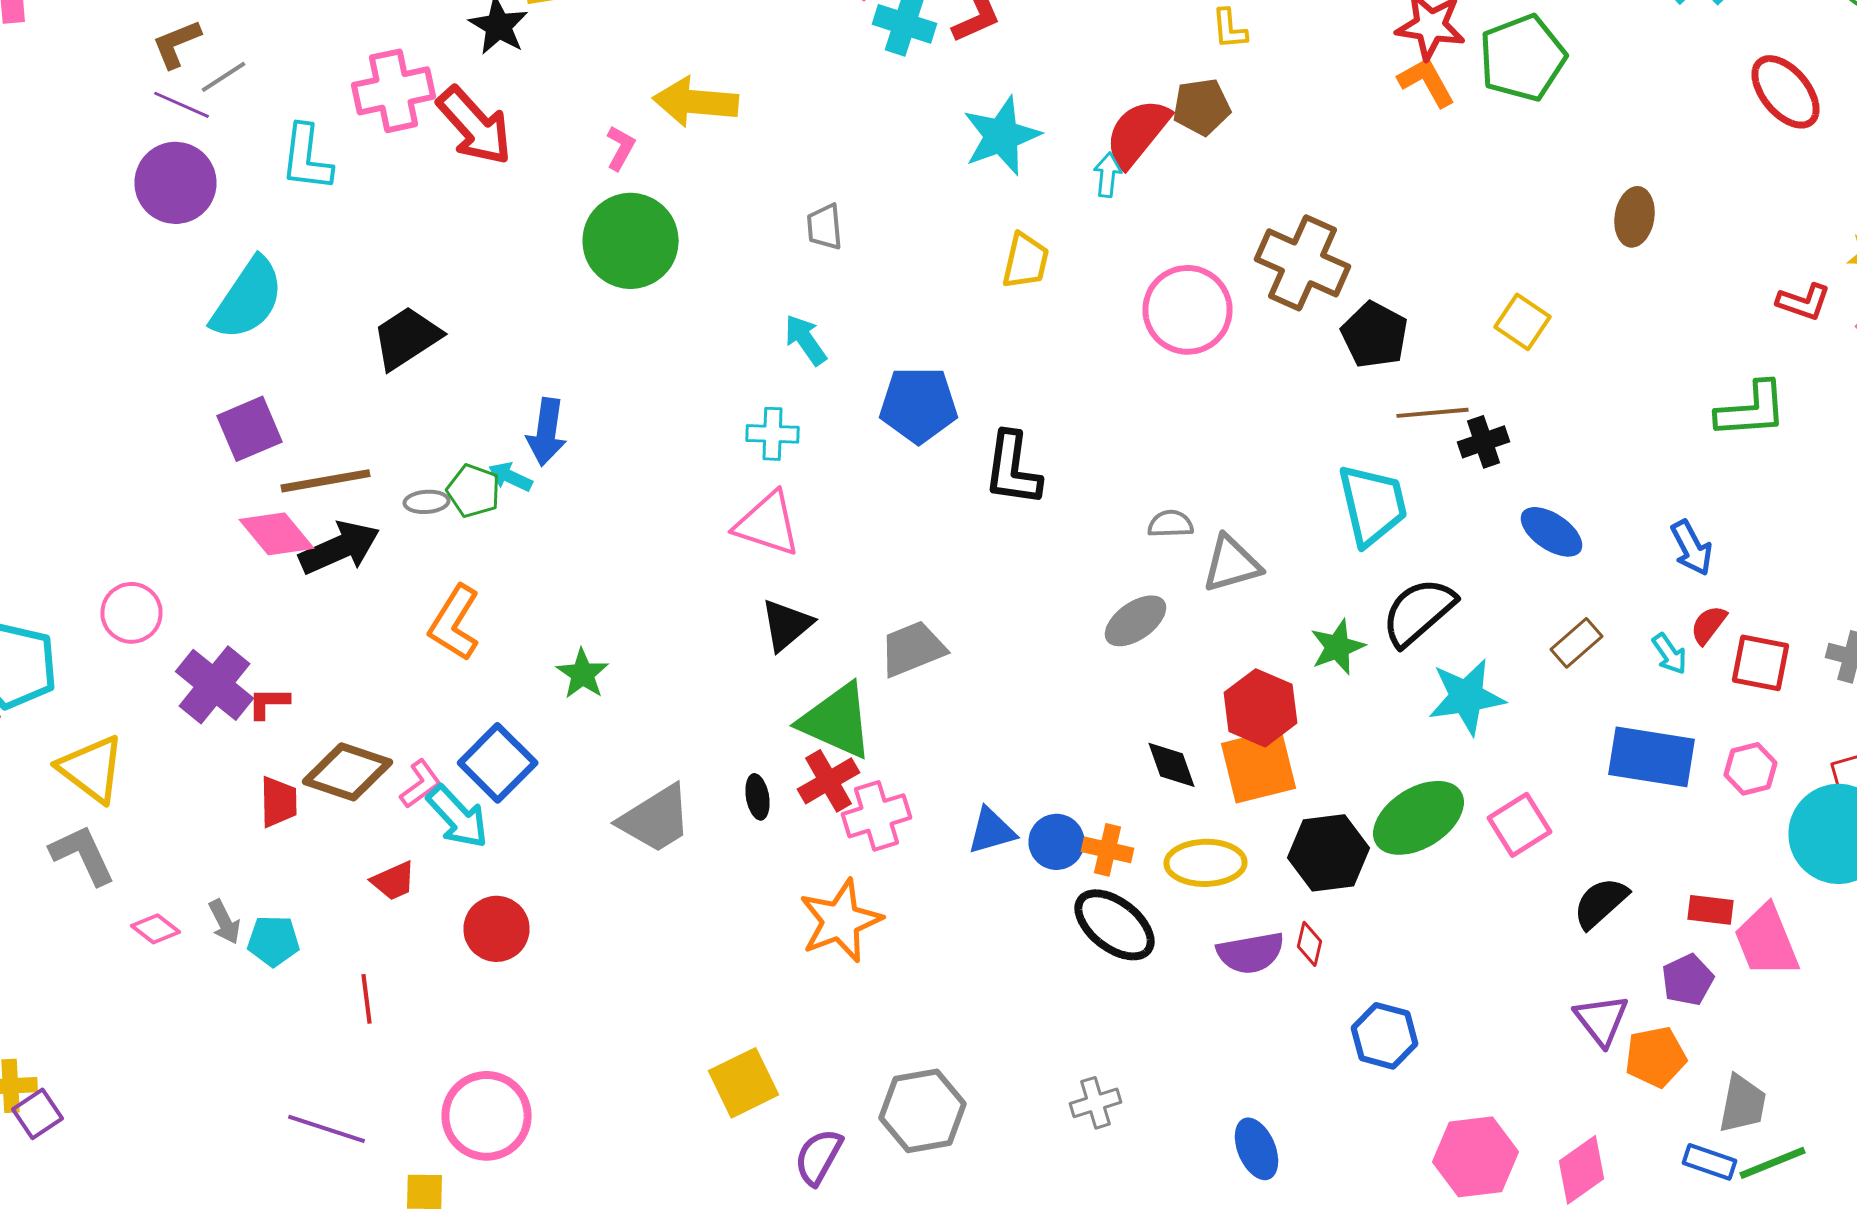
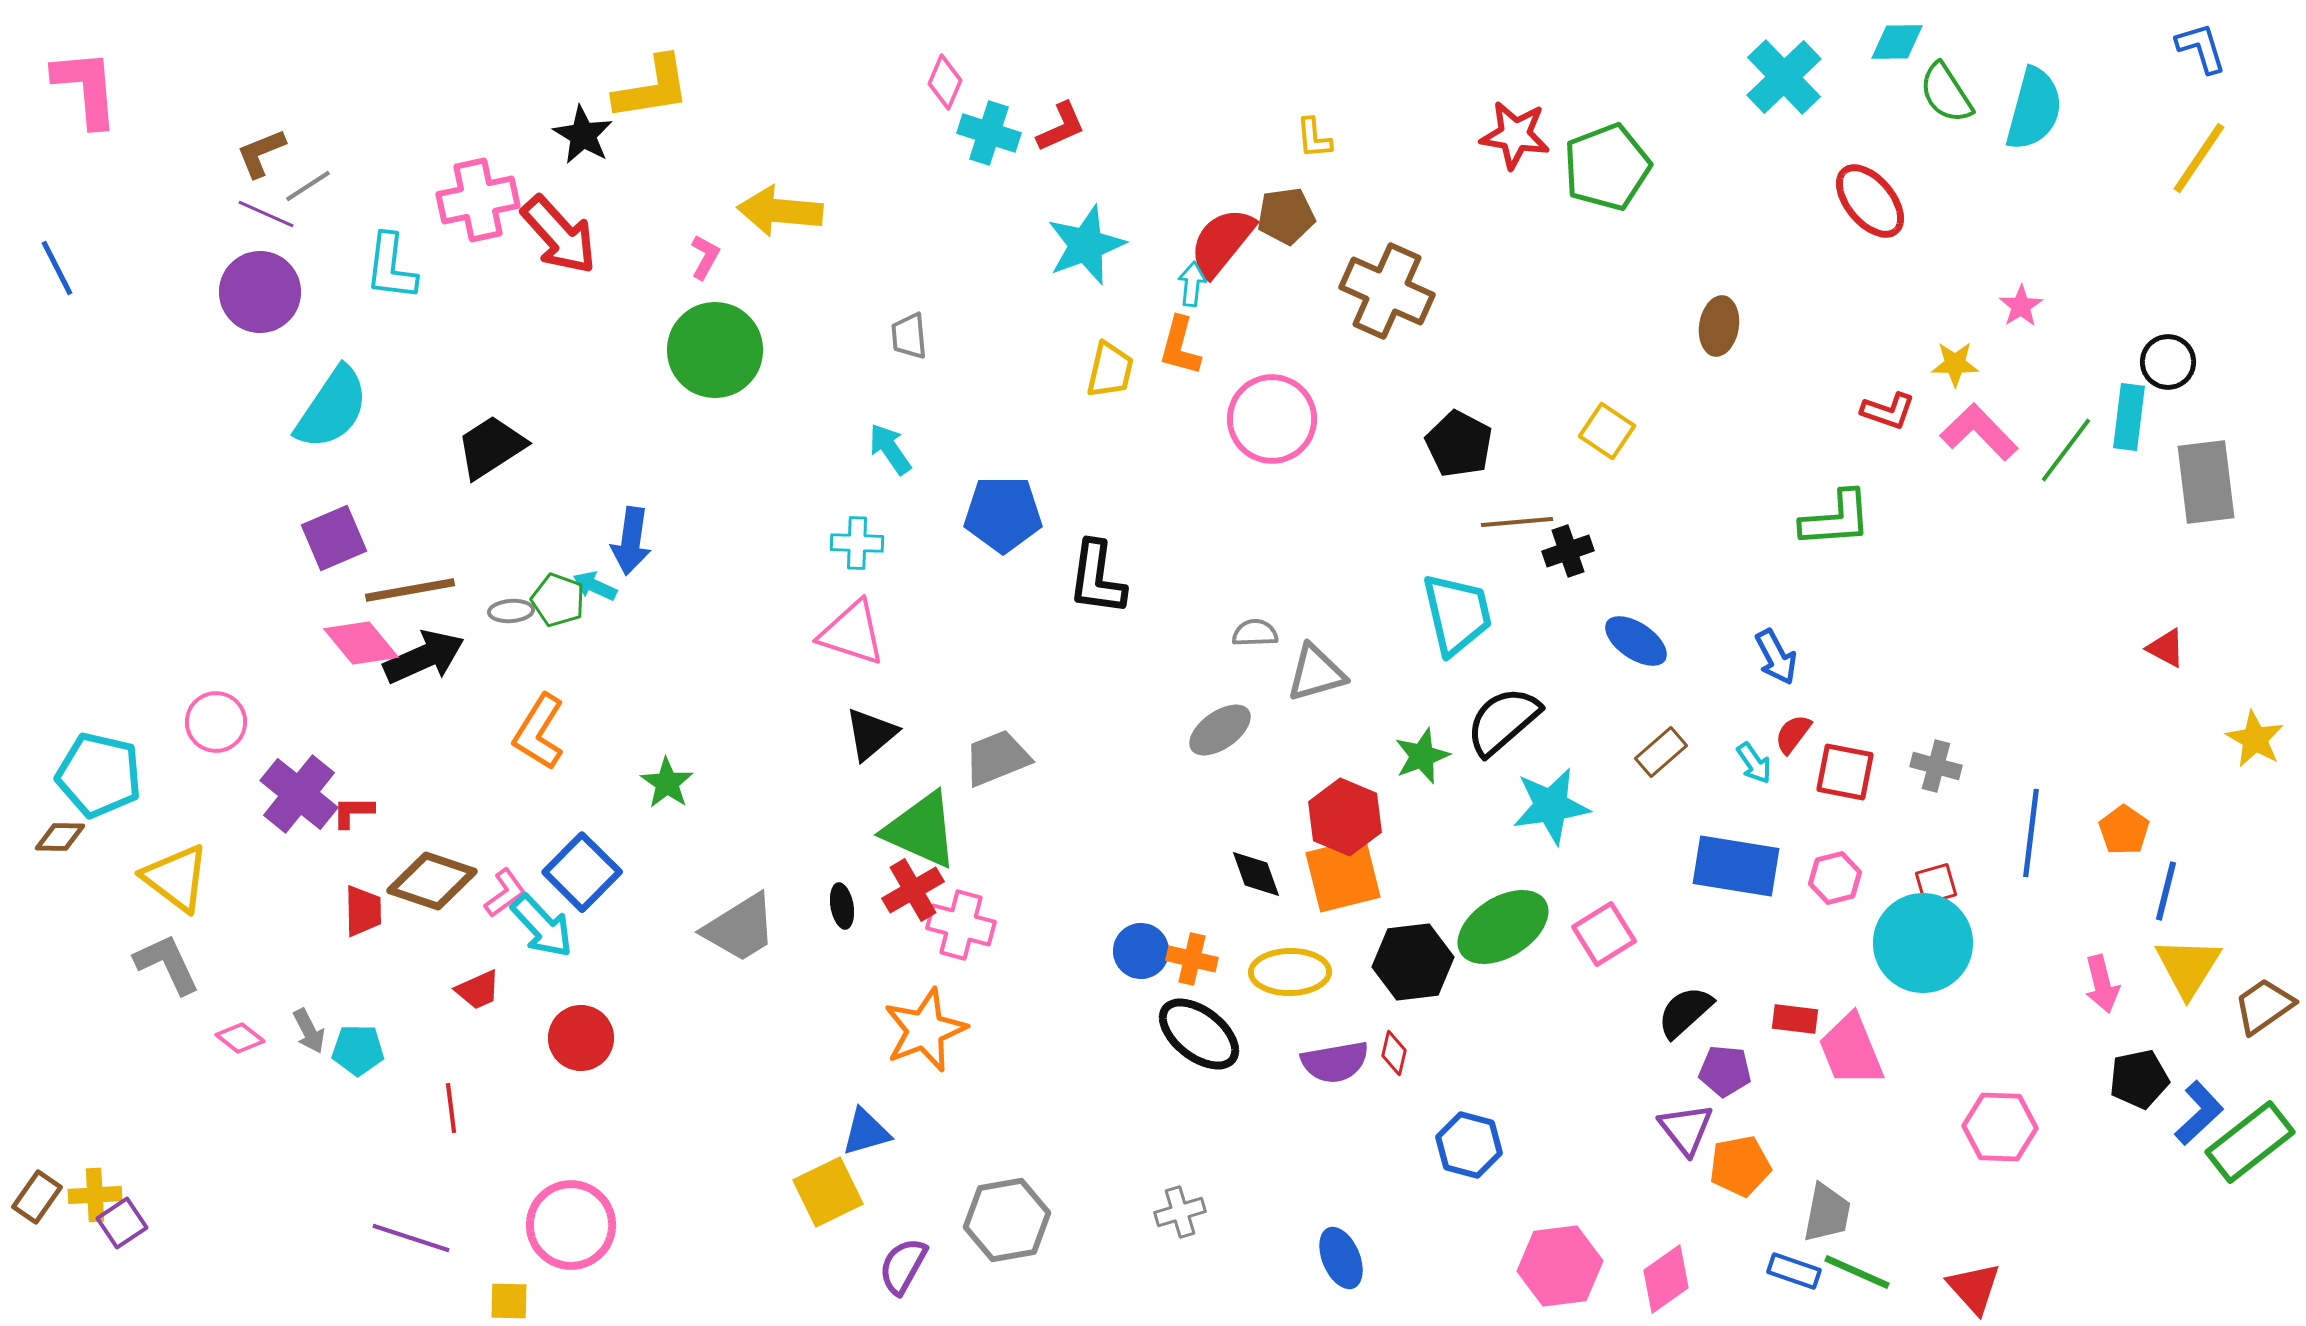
orange L-shape: (1426, 82) -> (1180, 346), moved, turned -136
brown cross: (1302, 263) -> (1387, 291), moved
pink cross: (876, 816) -> (961, 925), turned 32
blue triangle: (992, 831) -> (866, 1132), moved
purple pentagon: (1688, 980) -> (1725, 1071), moved, turned 30
green line: (1772, 1163) -> (1857, 1272), turned 46

